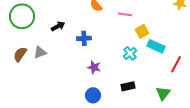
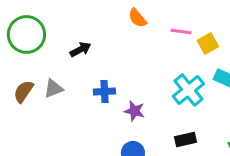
yellow square: (142, 31) -> (208, 43), moved
blue cross: (84, 38) -> (104, 91), moved
cyan cross: (130, 53) -> (188, 90), size x1.5

